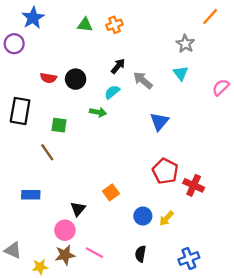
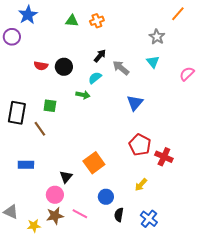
black rectangle: (20, 111) -> (17, 113), moved
orange square: (111, 192) -> (94, 163), size x1.5
blue circle: (143, 216) -> (106, 197), moved
blue cross: (189, 259) -> (149, 219), moved, turned -30

